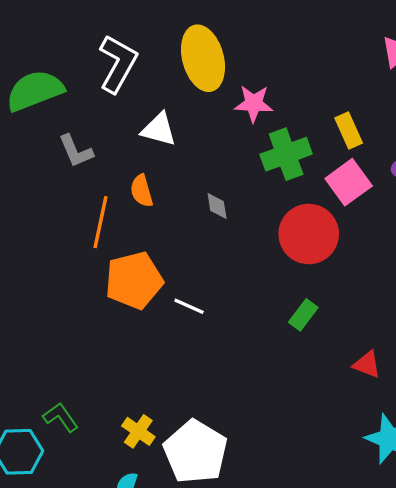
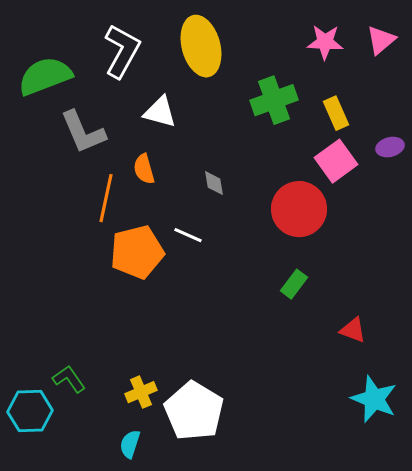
pink star: (254, 104) -> (325, 42), moved
gray L-shape: (76, 151) -> (83, 132), size x1.4
green cross: (286, 154) -> (274, 100), moved
white line: (189, 306) -> (188, 235), moved
yellow cross: (138, 431) -> (141, 392), turned 32

